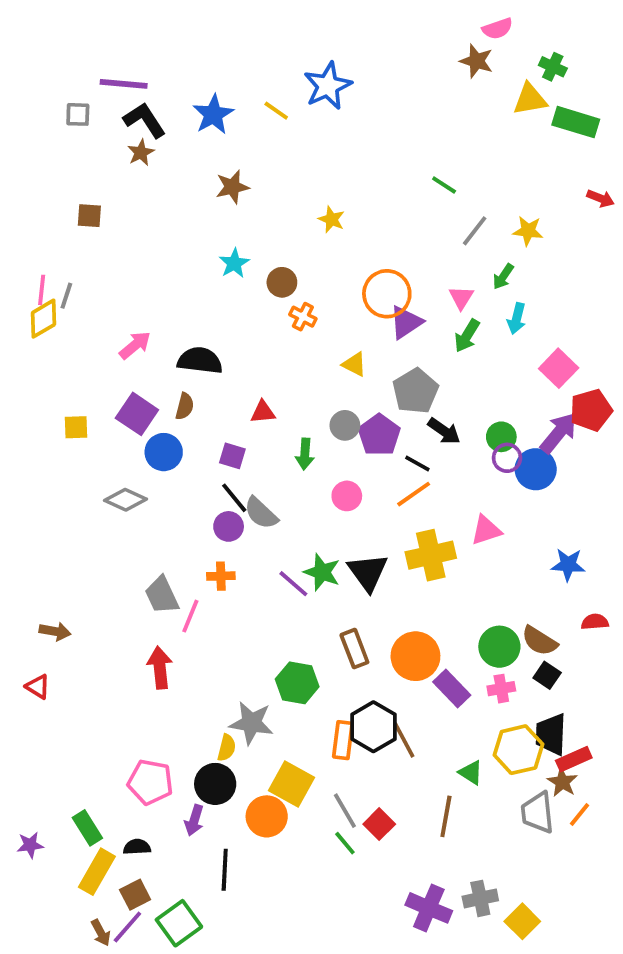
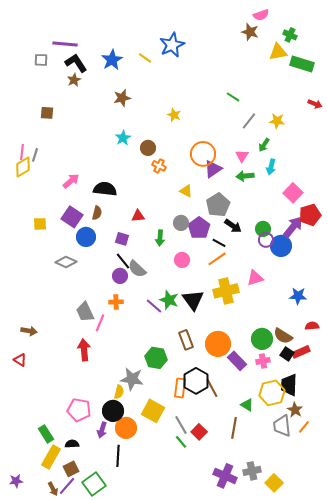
green arrow: (467, 336) -> (245, 176), turned 54
red rectangle: (574, 759) -> (301, 352), moved
orange circle: (267, 816) -> (126, 428), moved
purple star: (30, 845) -> (16, 481), moved

